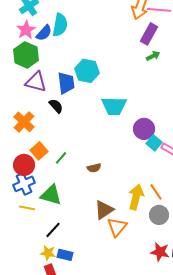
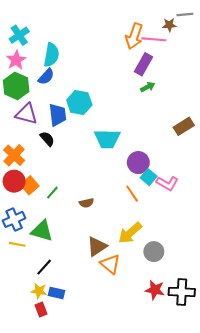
blue semicircle: (44, 33) -> (46, 77), moved
red circle: (24, 165) -> (14, 181), moved
orange line: (156, 192) -> (132, 194), moved
yellow arrow: (136, 197) -> (130, 233), turned -145
orange triangle: (117, 227) -> (110, 264), turned -30

